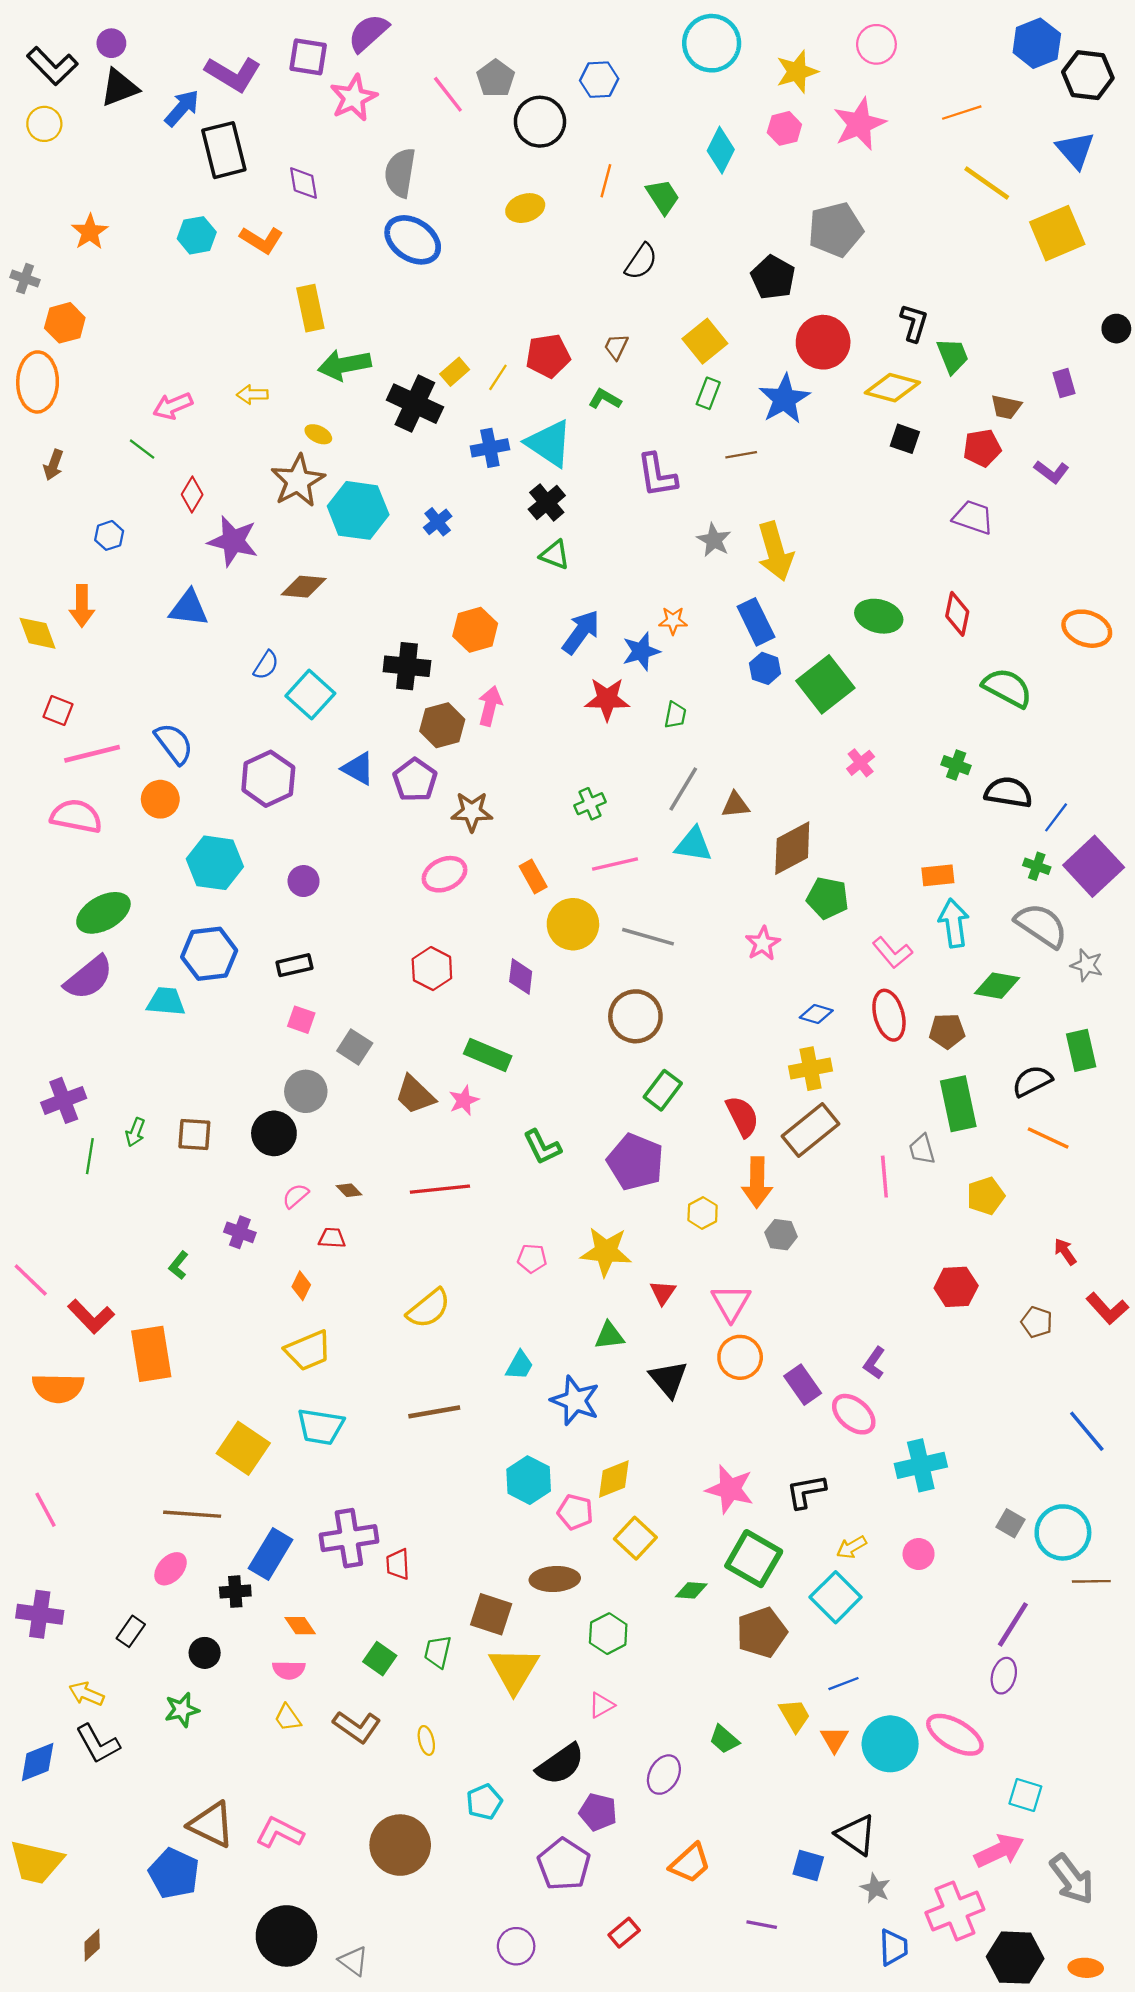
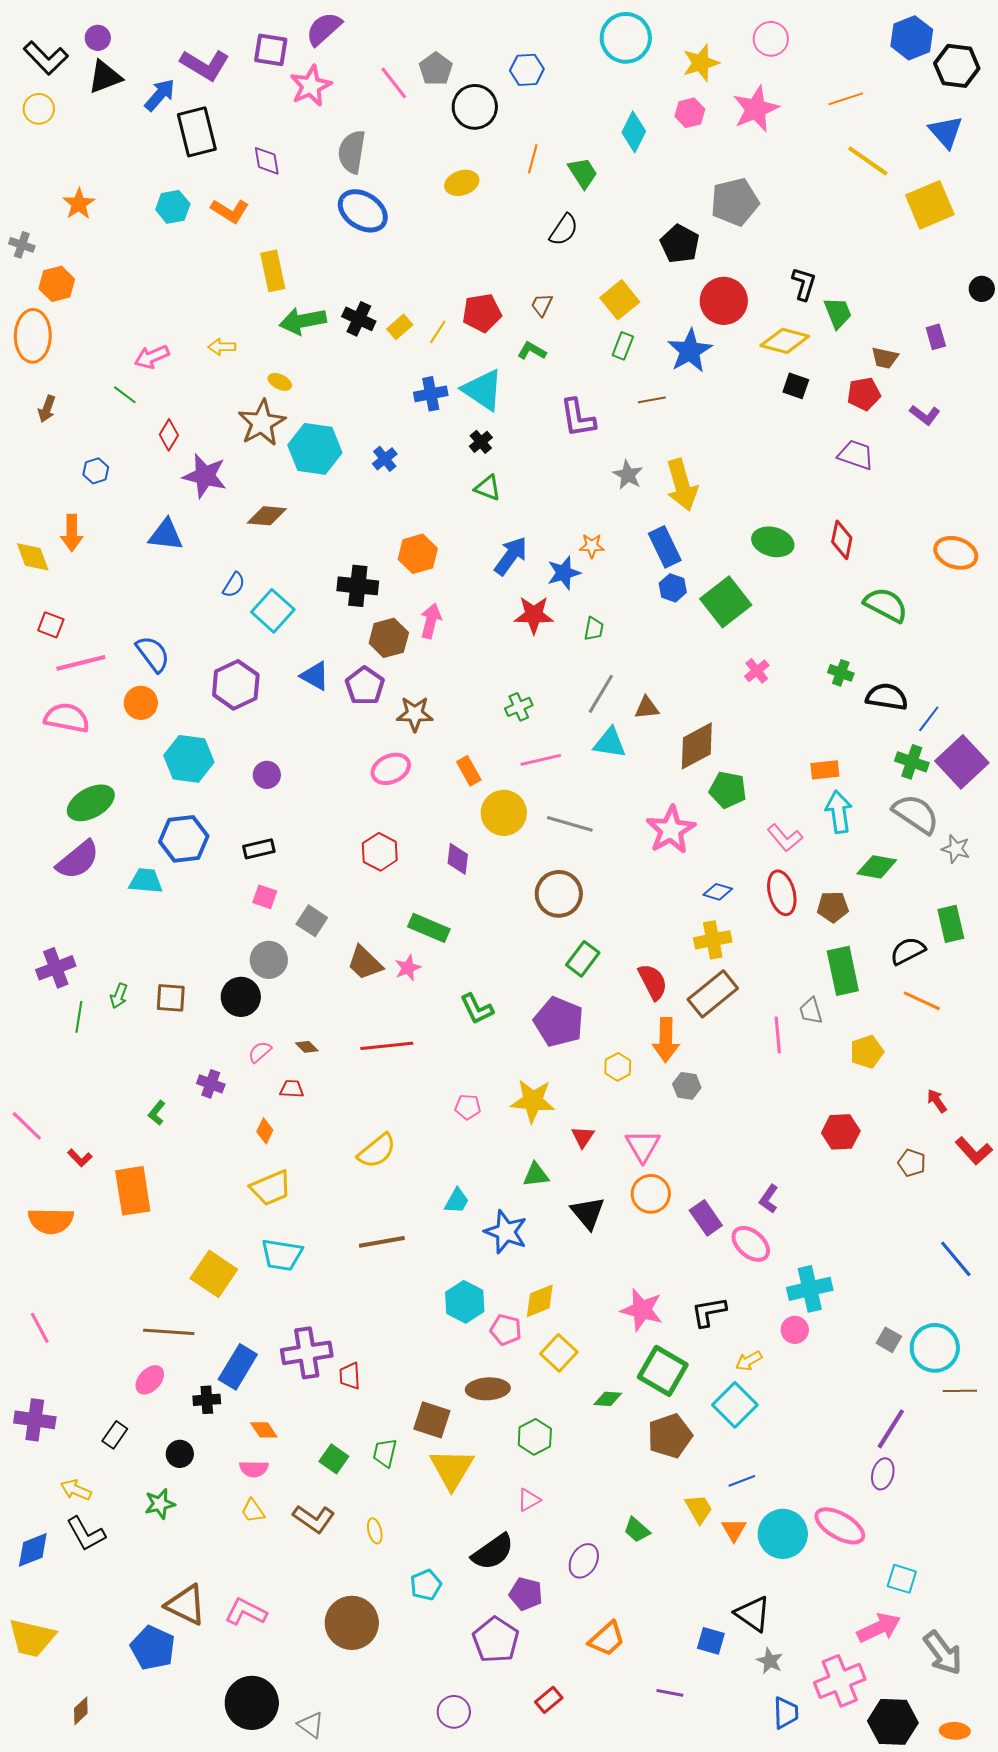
black cross: (415, 404) -> (359, 319), moved, size x0.7
black cross: (547, 502) -> (481, 442), size x0.7
green cross: (1037, 866) -> (912, 762), size x1.4
pink star: (763, 944) -> (671, 830), size x1.6
red L-shape: (91, 1316) -> (80, 1158), size x0.6
pink circle: (919, 1554) -> (795, 1330), moved

